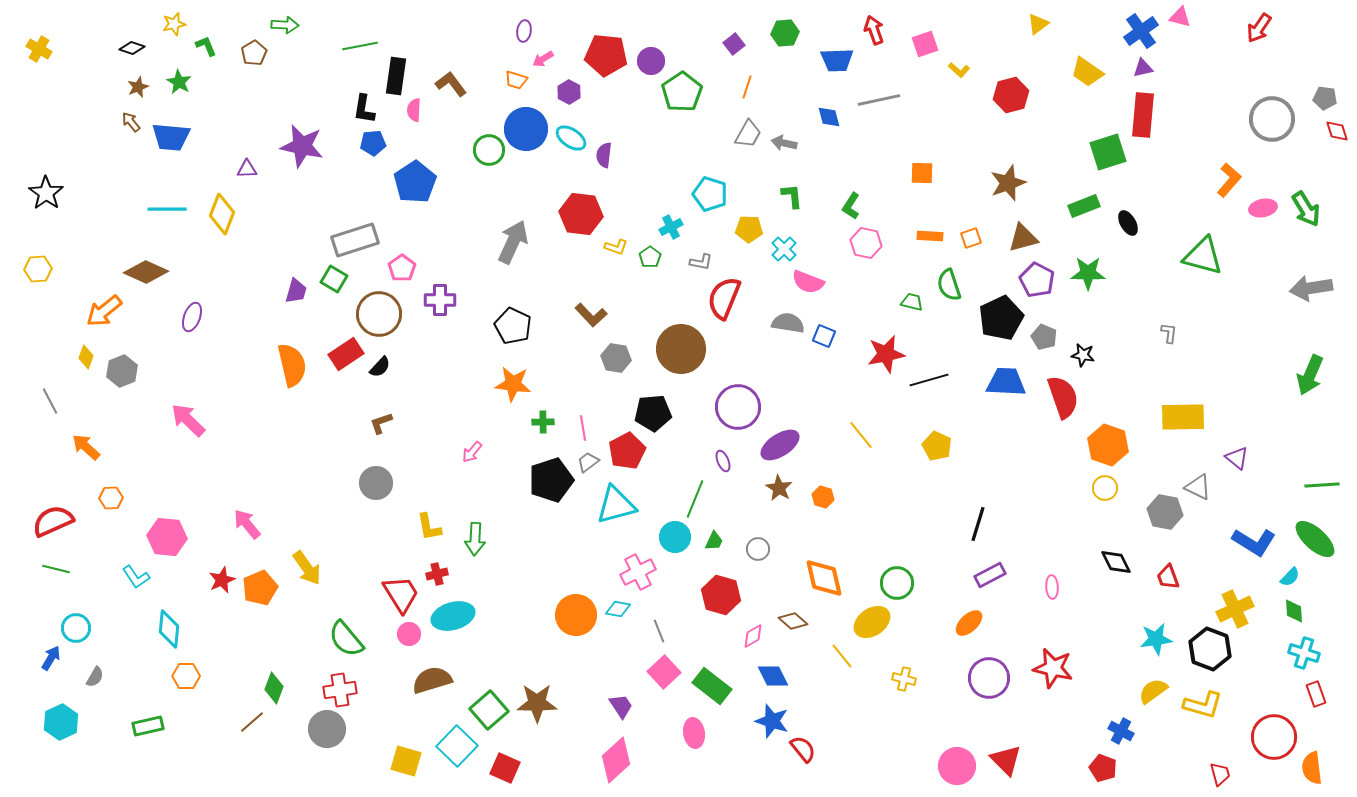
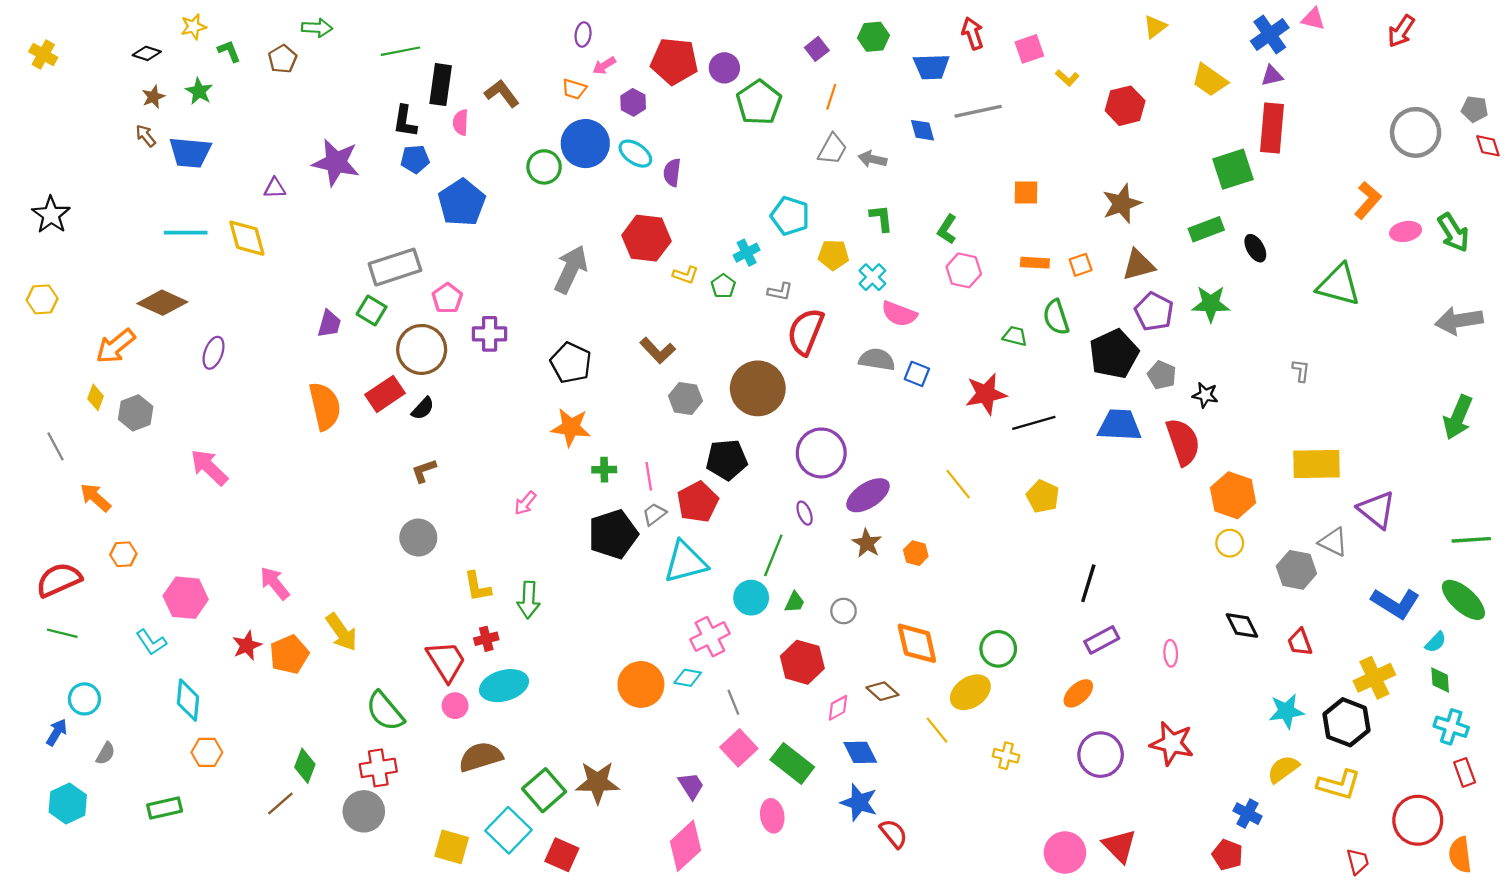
yellow diamond: (222, 214) -> (247, 238), turned -36
purple triangle: (1237, 458) -> (1377, 510), size x1.5

